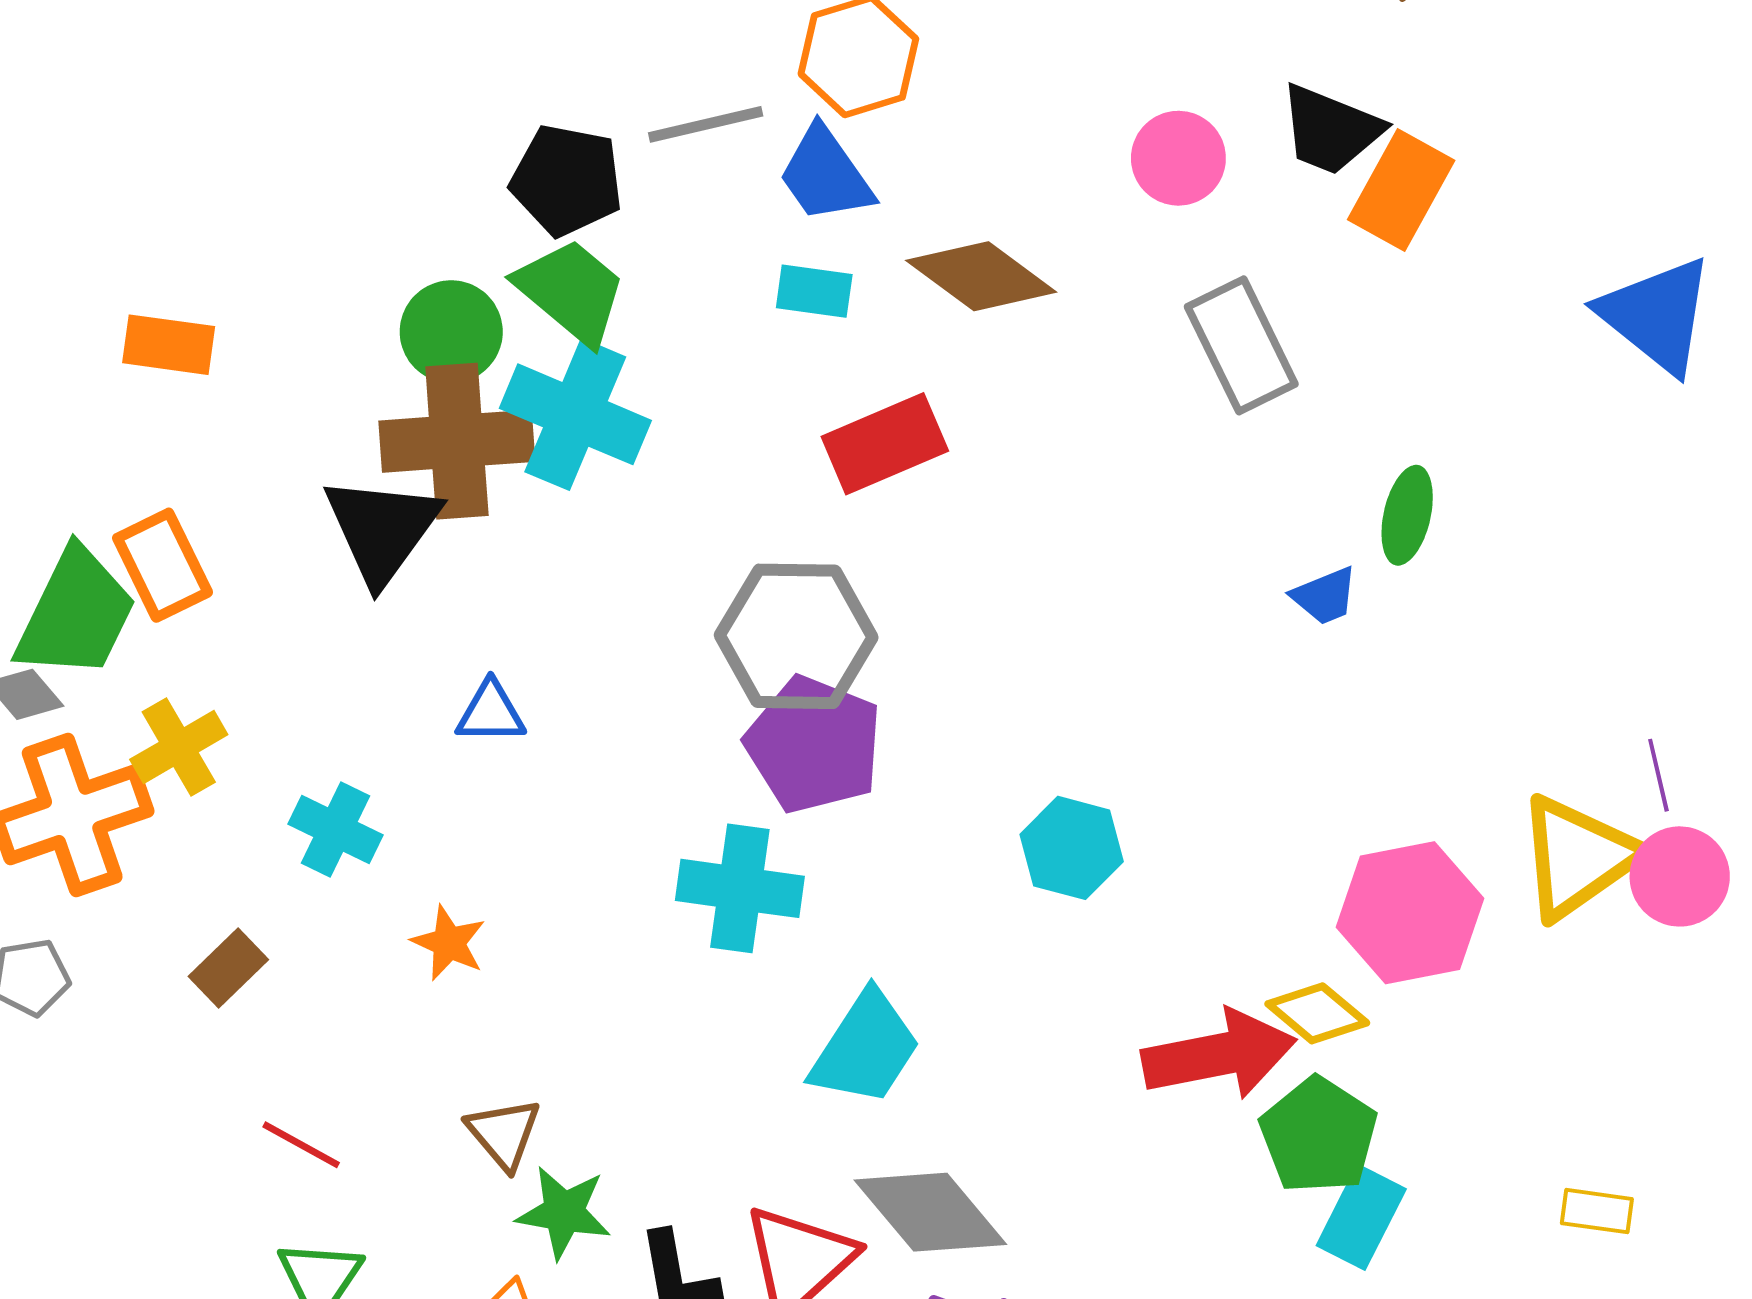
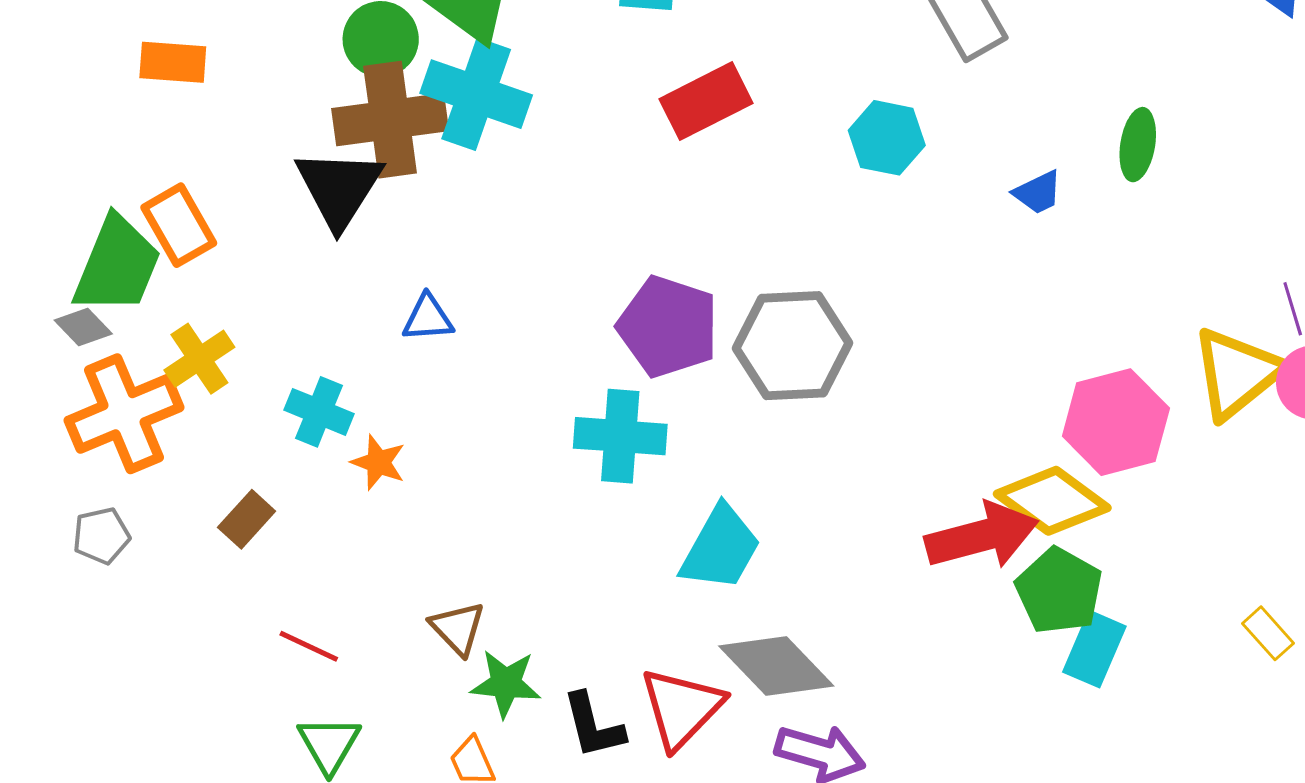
green ellipse: (1407, 515) -> (1138, 145), moved
gray hexagon: (796, 636) -> (792, 346), moved
cyan hexagon: (1072, 848) -> (887, 138), moved
orange star: (449, 943) -> (378, 462), moved
yellow diamond: (1317, 1013) -> (1052, 501), size x1.5
yellow rectangle: (1597, 1211) -> (1268, 633), turned 44

